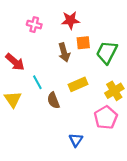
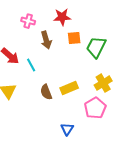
brown arrow: (64, 52) -> (46, 40), moved
cyan line: (37, 82) -> (31, 65), moved
yellow rectangle: (78, 84) -> (69, 88), moved

